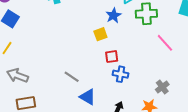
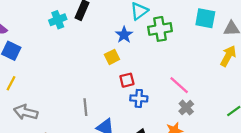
pink line: (165, 43) -> (179, 85), moved
gray line: (72, 77) -> (85, 107), turned 56

